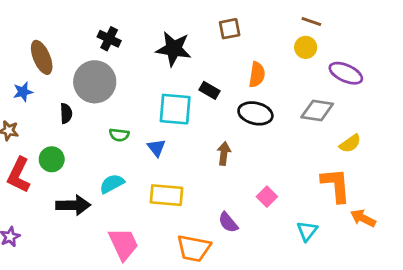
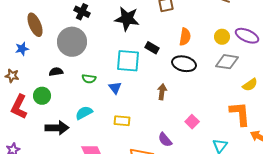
yellow circle: (306, 47) -> (222, 37), moved
black semicircle: (66, 113) -> (56, 72), moved, turned -96
yellow rectangle: (166, 195) -> (122, 121), size x0.7

